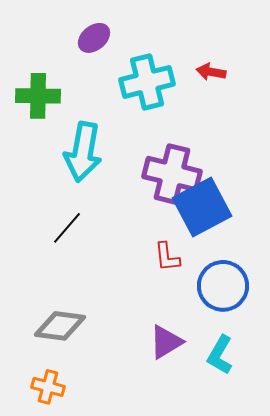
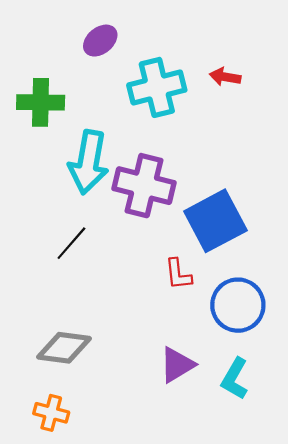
purple cross: (172, 174) -> (144, 186), moved

